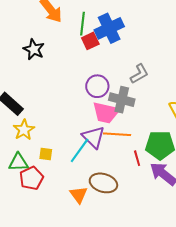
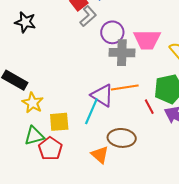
gray L-shape: (139, 74) -> (88, 16), moved
purple circle: (97, 86) -> (112, 32), moved
pink trapezoid: (106, 113) -> (147, 40), moved
yellow square: (46, 154) -> (59, 122), size x1.5

